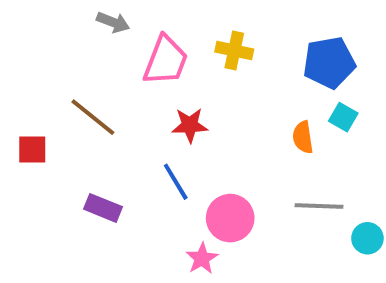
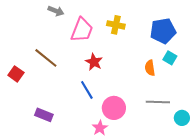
red star: (190, 125) -> (94, 62), turned 30
red square: (32, 149) -> (16, 74), turned 35
purple rectangle: (103, 208) -> (44, 115), moved

